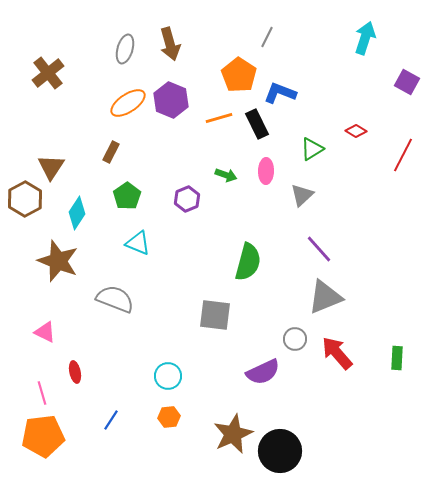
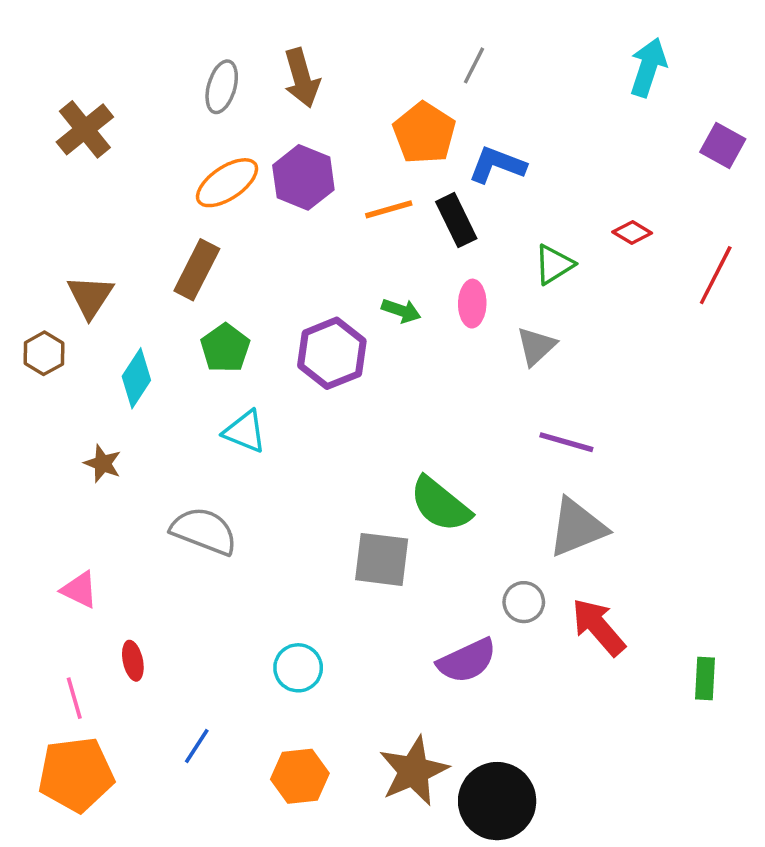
brown rectangle: (111, 152) -> (197, 270), size x1.5
brown hexagon: (25, 199) -> (44, 353), size x0.7
purple hexagon: (187, 199) -> (332, 353), size x1.5
purple line: (319, 249) -> (566, 442), turned -32
brown star: (58, 261) -> (103, 463), size x0.5
green semicircle: (248, 262) -> (440, 504), moved, turned 114
green rectangle: (397, 358) -> (705, 678), moved
orange hexagon: (169, 417) -> (300, 776), moved, size x1.4

